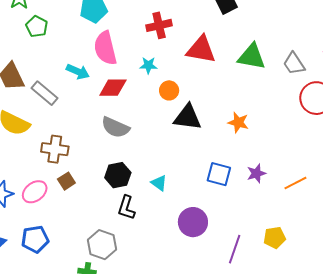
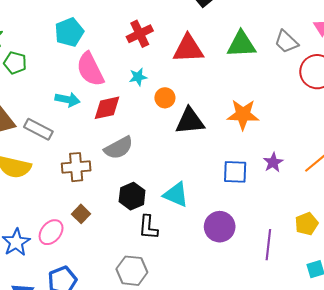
orange star: (238, 122) -> (243, 115), size x1.4
gray semicircle: (115, 127) -> (119, 148), turned -40
brown cross: (55, 149) -> (76, 167), moved
cyan triangle: (159, 183) -> (176, 195), size x1.5

